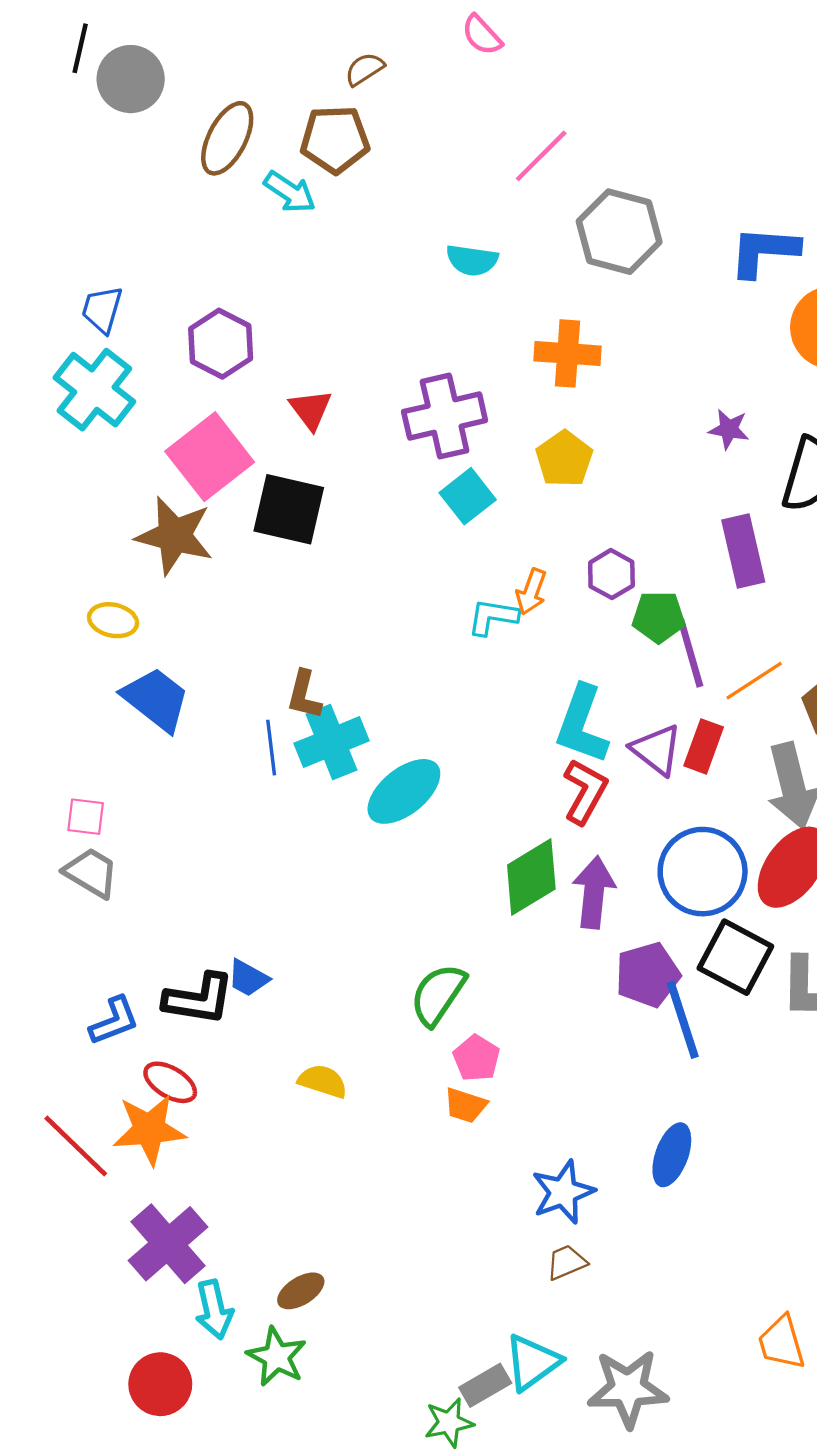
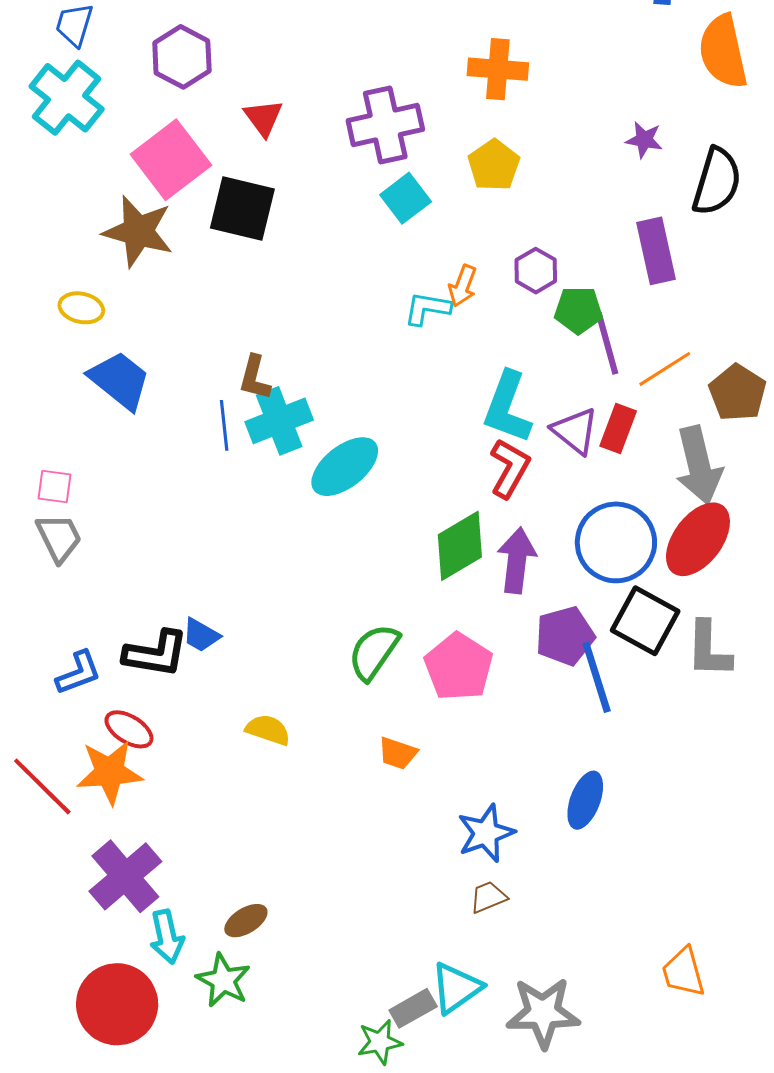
gray trapezoid: (91, 873) -> (59, 538), turned 32
pink pentagon: (476, 1058) -> (459, 667), moved, size x1.6
red circle: (160, 1384) -> (117, 1004), size x1.4

